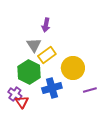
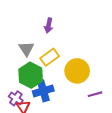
gray triangle: (34, 45) -> (26, 49), moved
blue cross: (52, 88) -> (43, 91), moved

